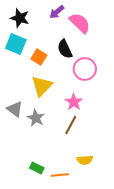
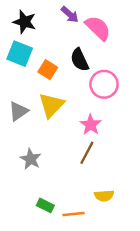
purple arrow: (57, 12) -> (70, 15), turned -98
gray triangle: (15, 109) -> (18, 111), moved, turned 48
gray star: (36, 118) -> (31, 159), moved

